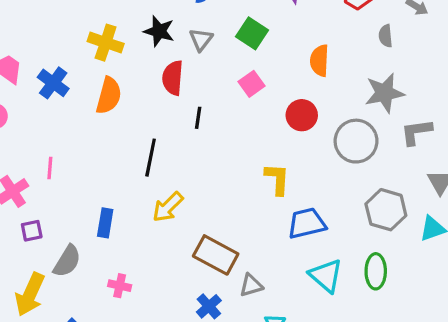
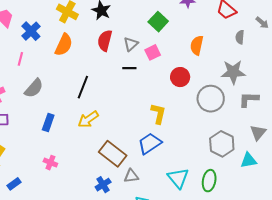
gray triangle: (201, 39) -> (131, 44), moved
black line: (198, 118) -> (129, 68), moved, turned 72
pink line: (50, 168) -> (20, 59), moved
blue trapezoid: (307, 223) -> (150, 143), moved, turned -30
gray semicircle: (67, 261) -> (34, 88), moved

